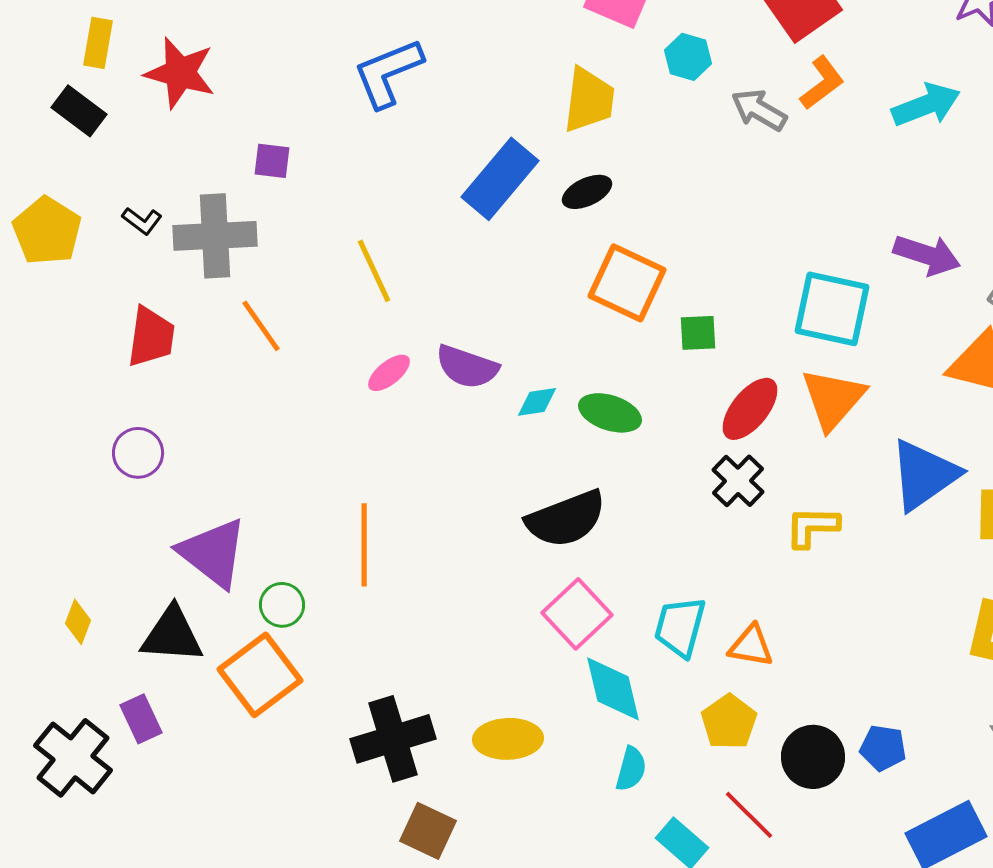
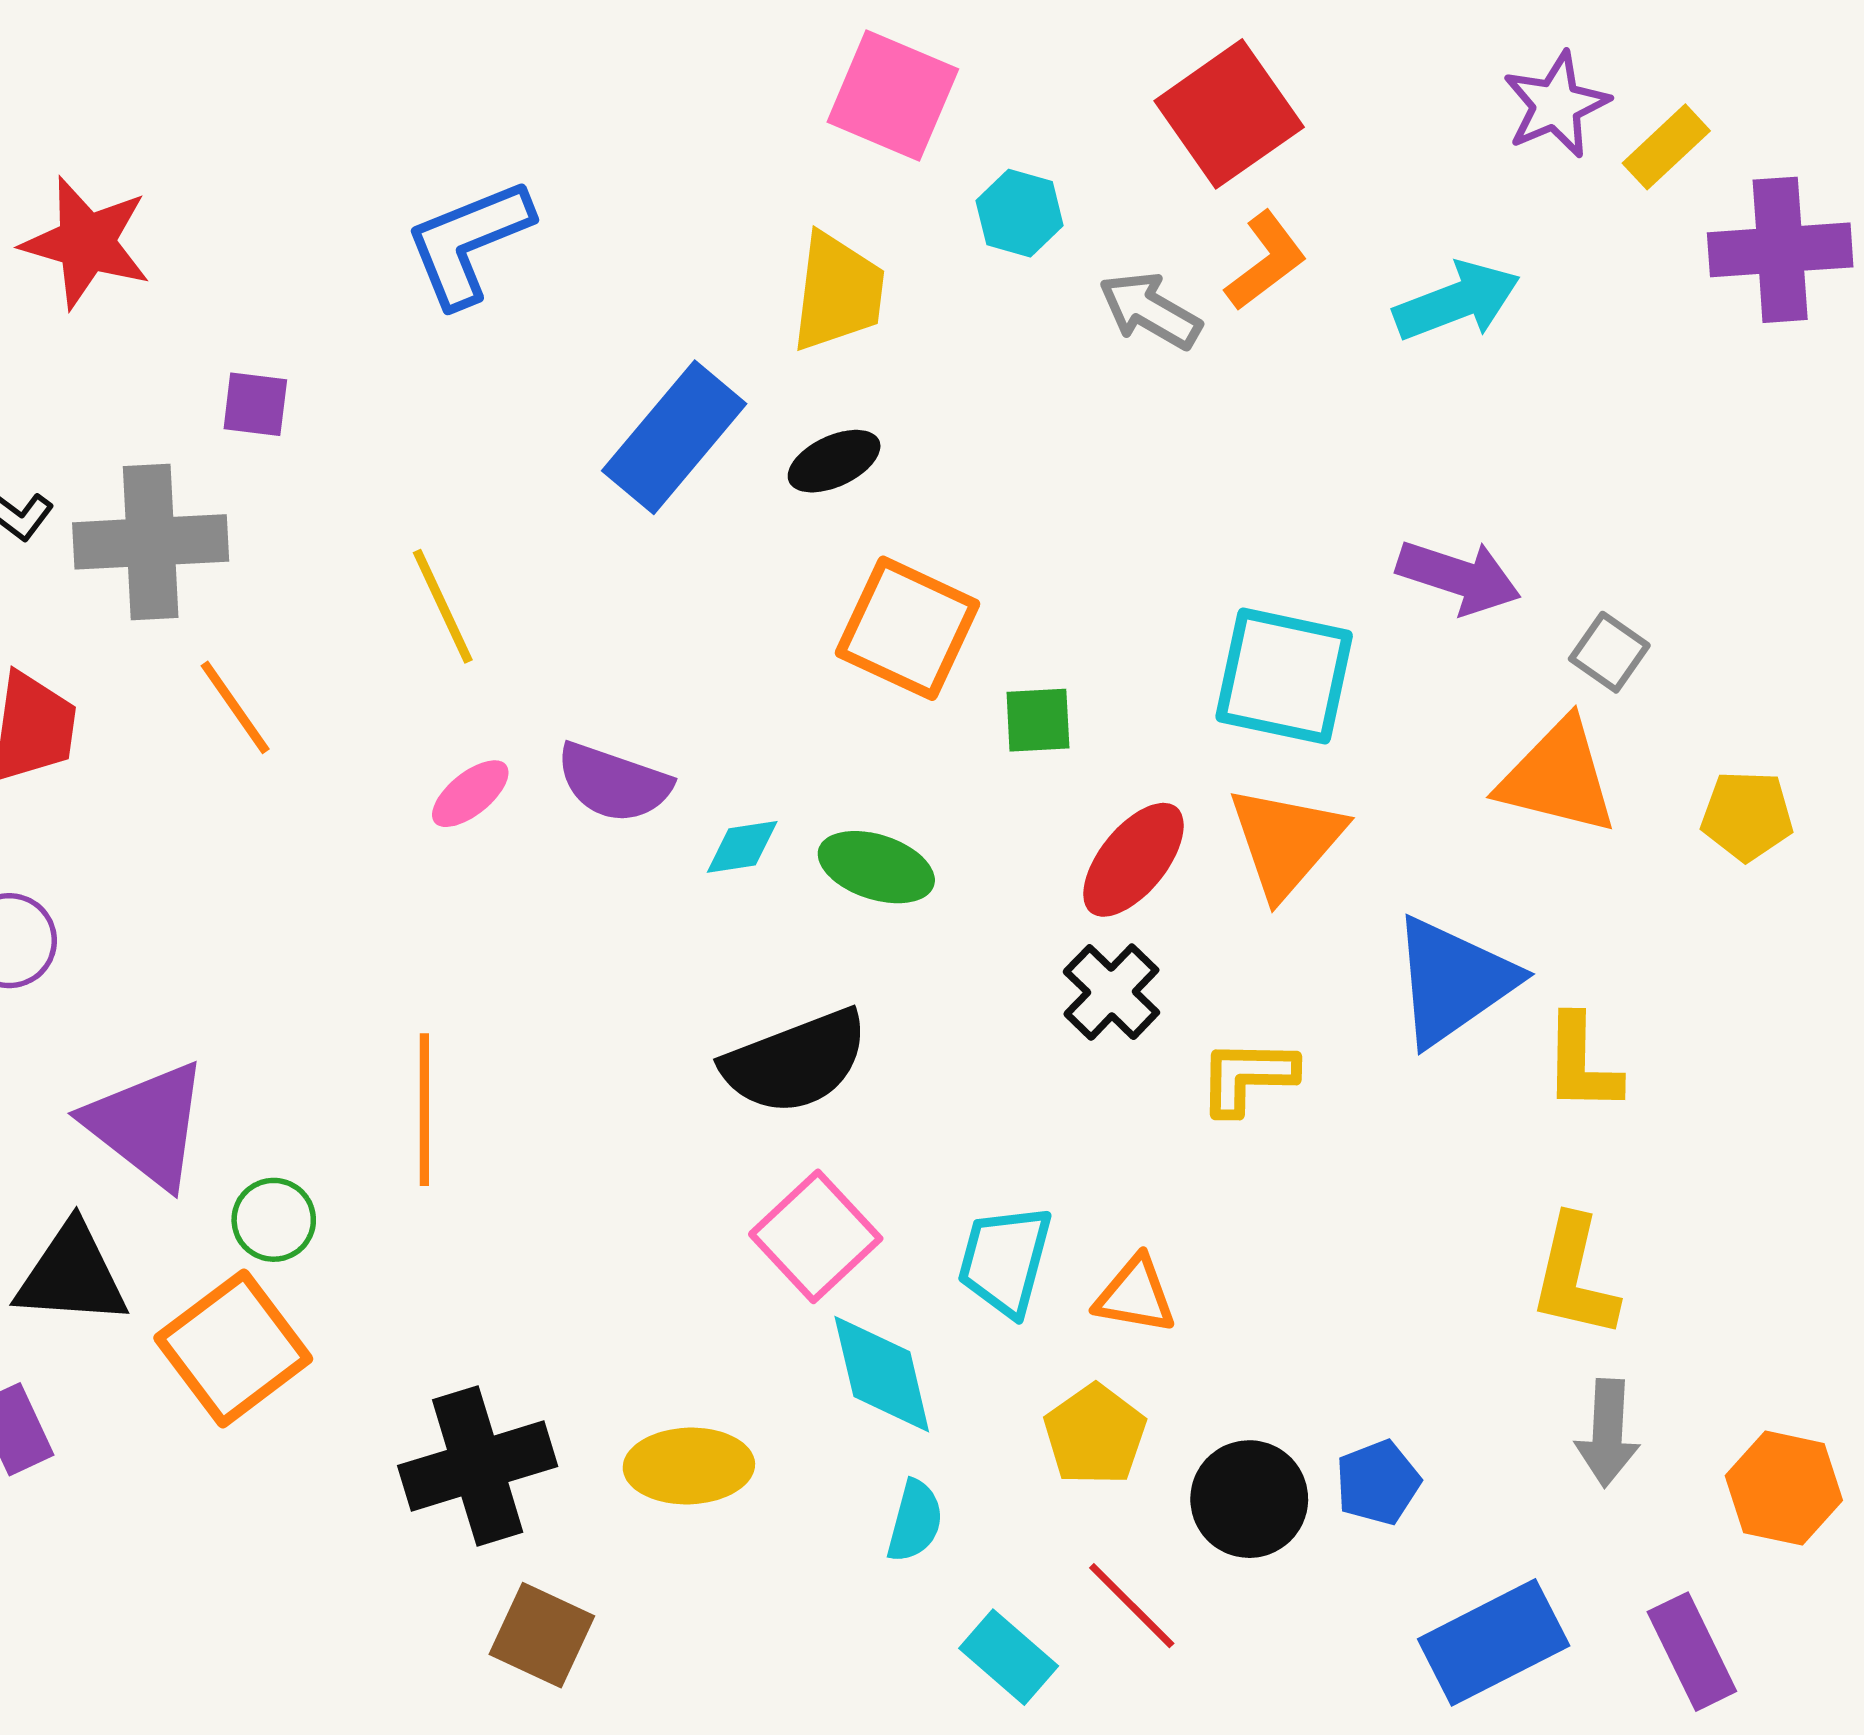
blue pentagon: (883, 748) -> (1378, 1483), turned -30

